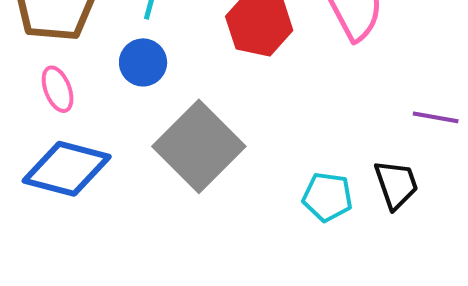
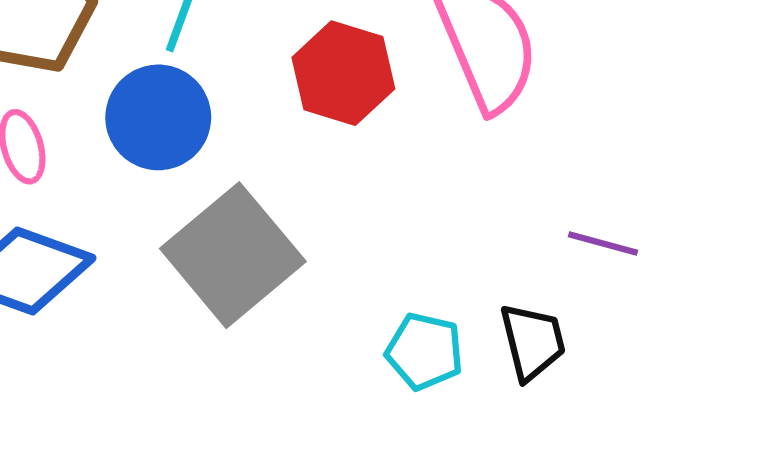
blue circle: (143, 62) -> (158, 117), size x1.4

